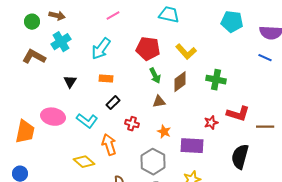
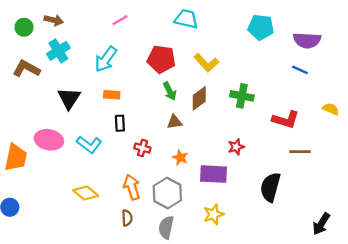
black triangle: (70, 82) -> (69, 98), size x1.5
black rectangle: (113, 103) -> (120, 123), turned -48
red L-shape: (238, 114) -> (286, 120), moved
orange arrow: (109, 145) -> (132, 187), moved

